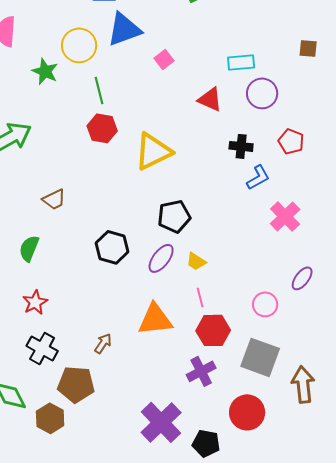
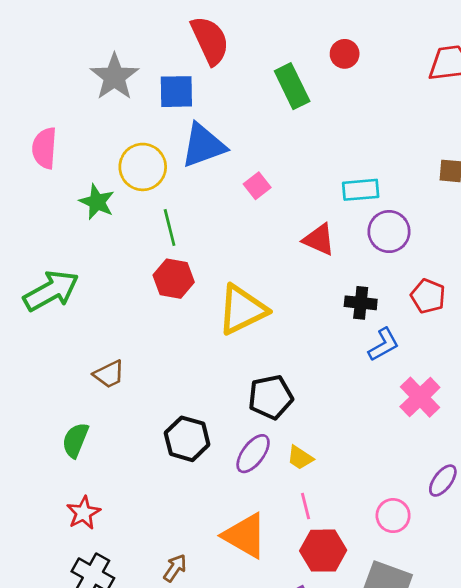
orange triangle: (155, 319) -> (245, 536), turned 36

